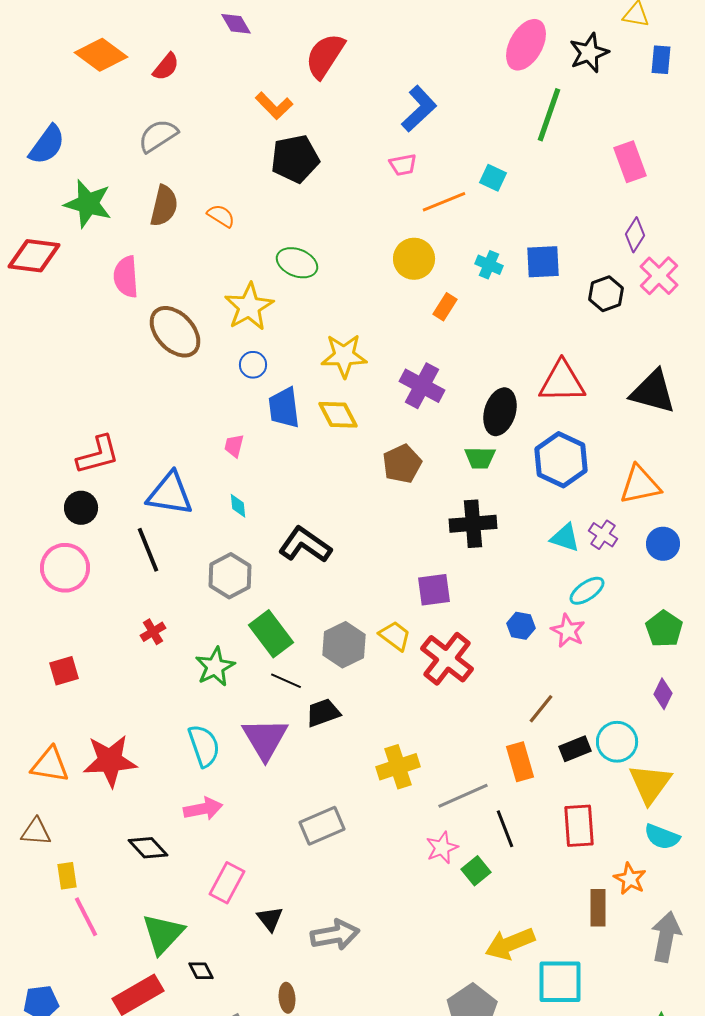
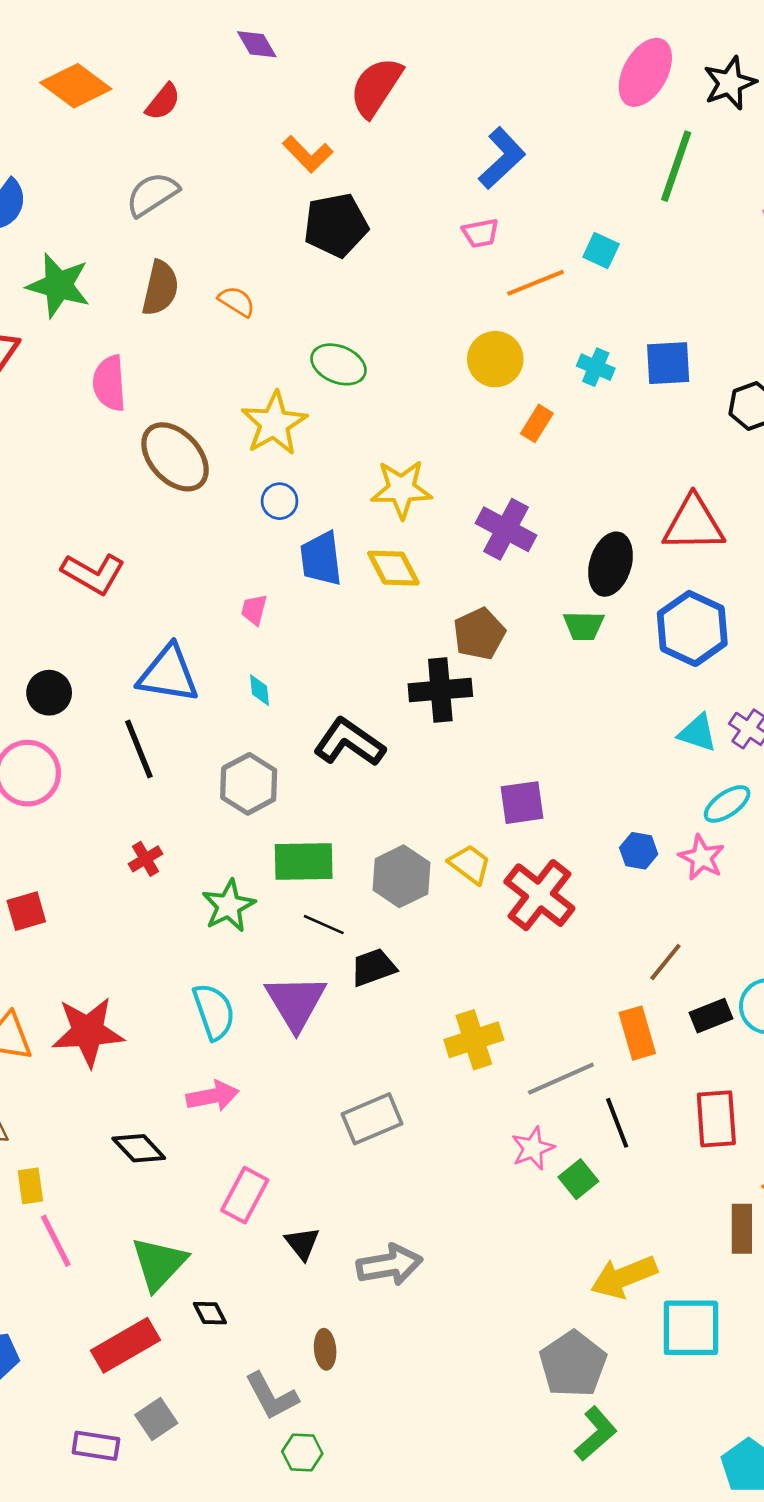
red L-shape: (98, 455) -> (93, 573), moved, turned 45
black cross: (473, 524) -> (440, 690), moved
green rectangle: (271, 634) -> (304, 862), turned -54

